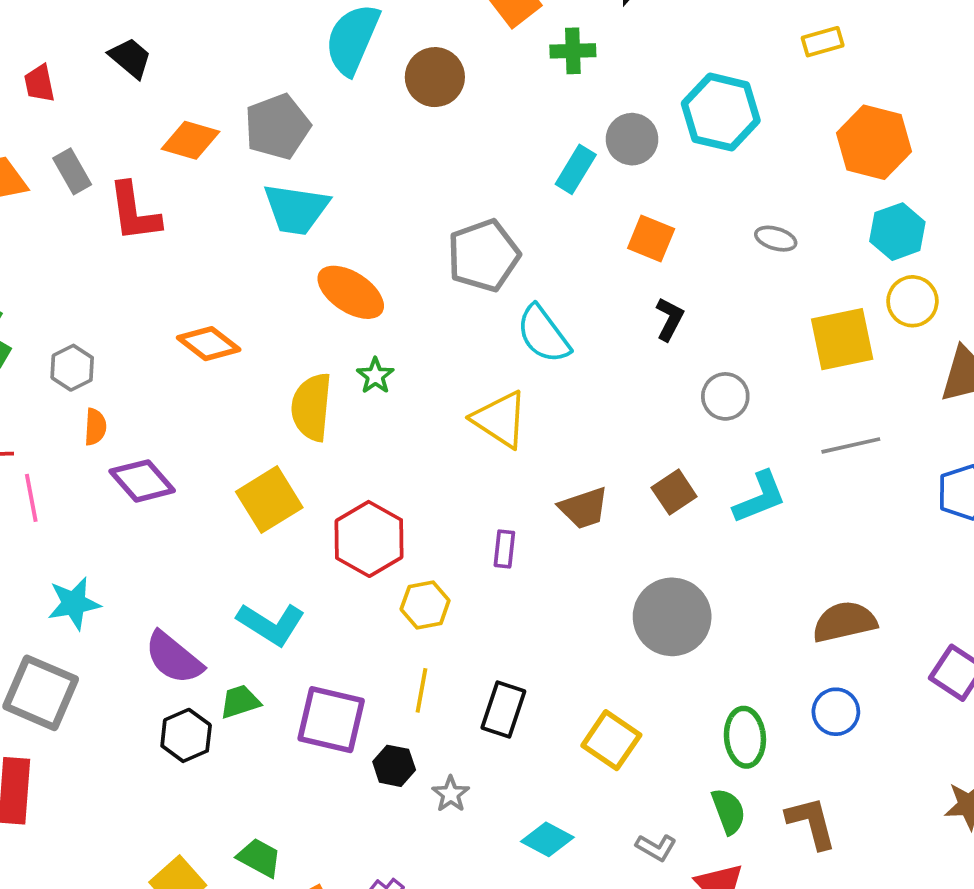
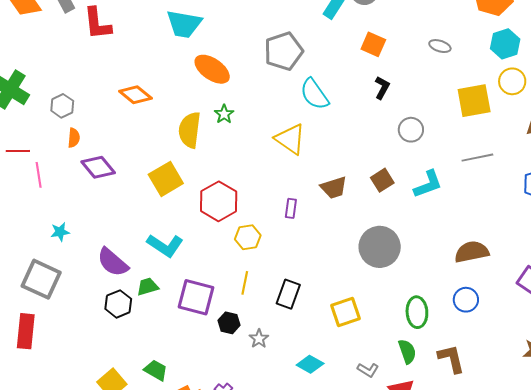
cyan star: (74, 603) -> (60, 232), size x0.7
yellow square: (611, 740) -> (346, 312), turned 36

